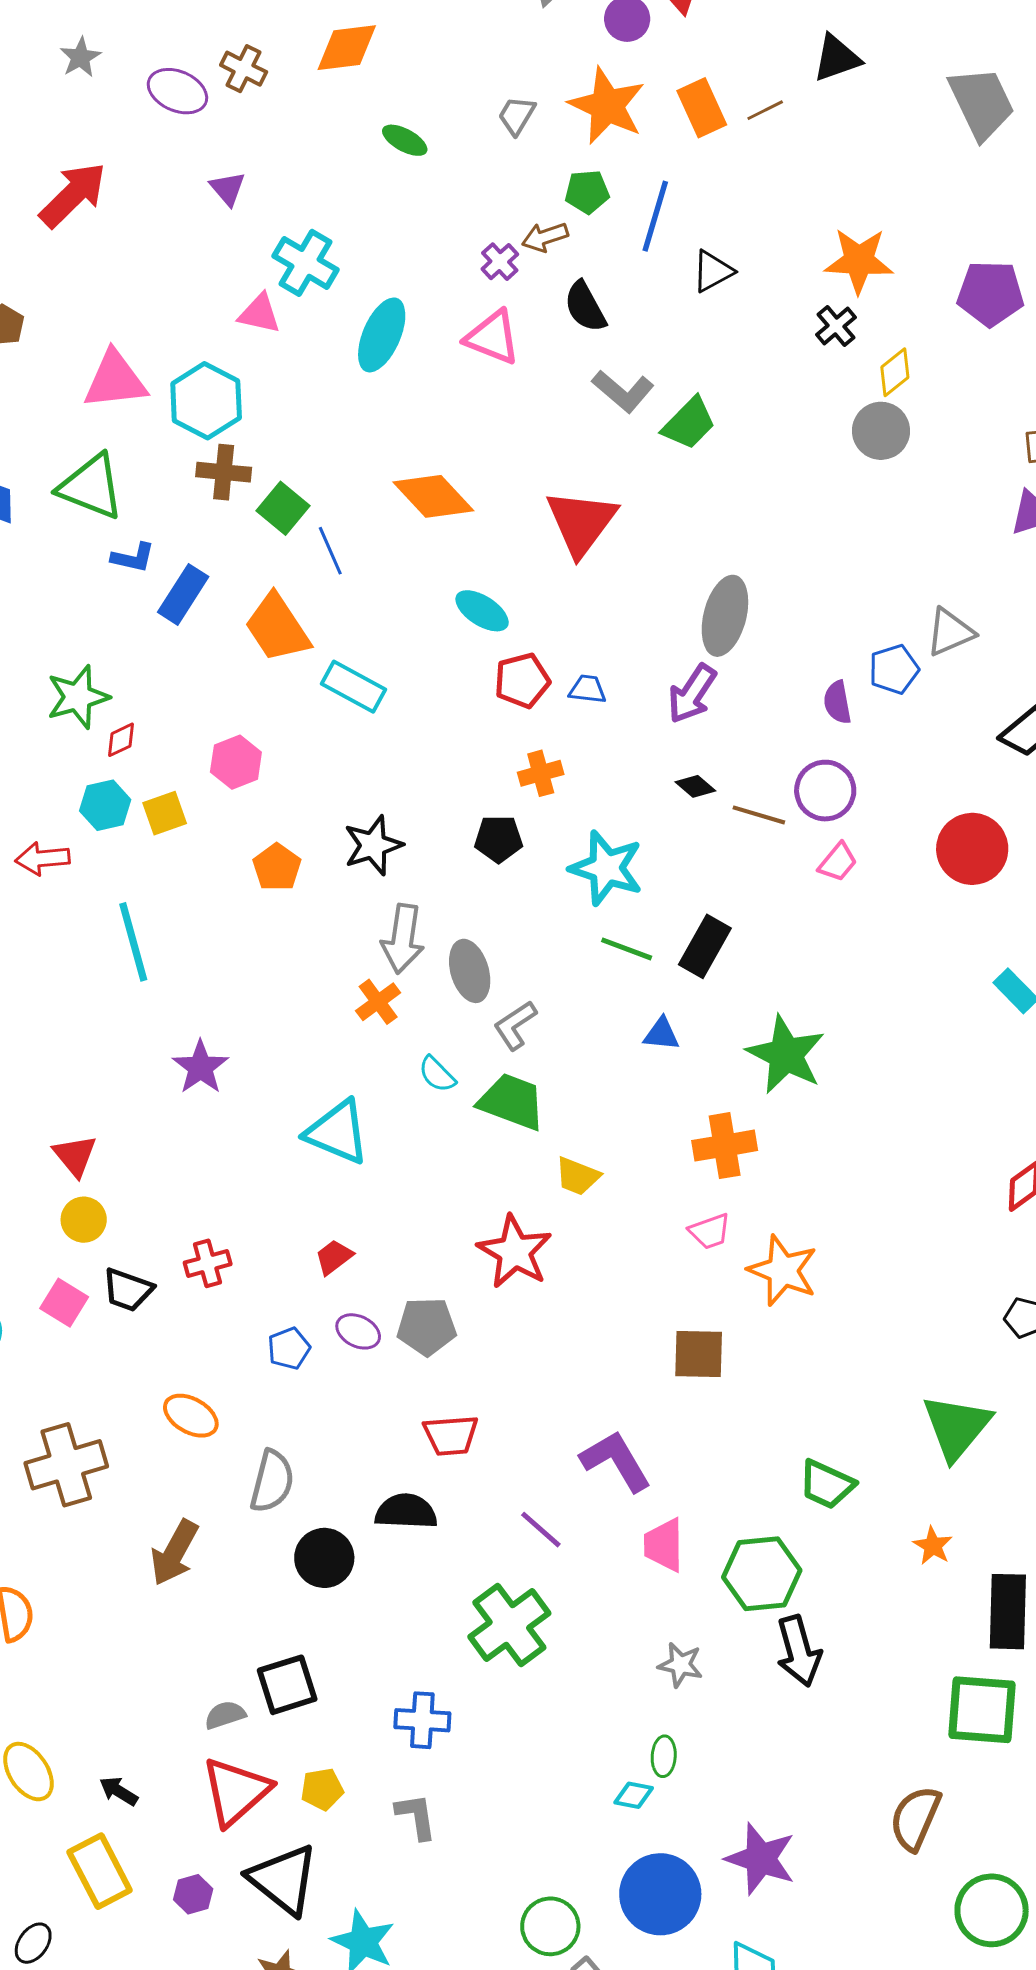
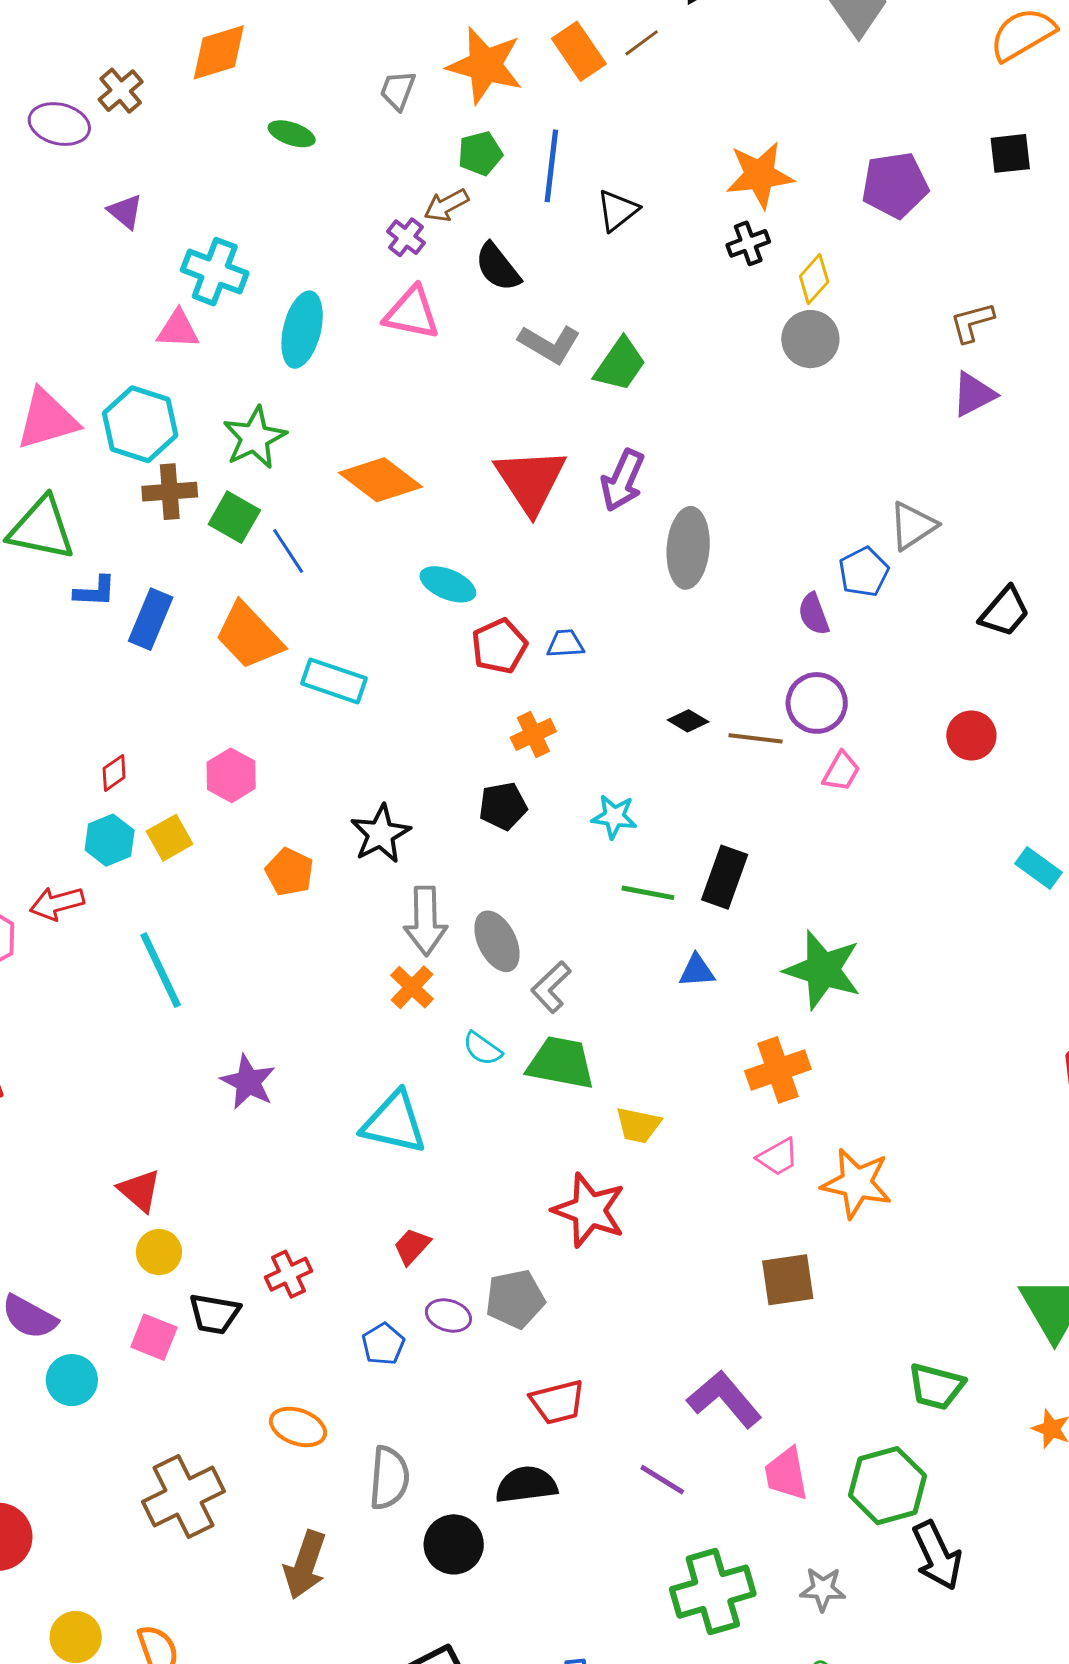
brown cross: (244, 69) -> (121, 91), turned 33
black cross: (836, 326) -> (748, 243), turned 30
purple arrow: (692, 694) -> (623, 480), moved
green star: (78, 697) -> (255, 438), moved
red circle: (972, 849) -> (971, 735), size x0.7
cyan star: (606, 868) -> (614, 817), size x0.6
green cross: (509, 1625) -> (713, 1592), moved, turned 30

